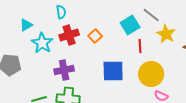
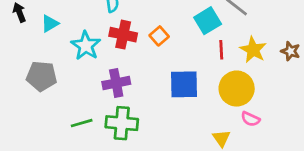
cyan triangle: (26, 25) -> (50, 23), moved
yellow star: (166, 34) -> (253, 50), moved
red cross: (69, 35) -> (123, 35), turned 30

